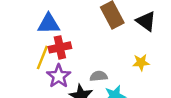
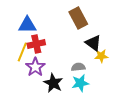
black triangle: (146, 21) -> (93, 43), moved
gray semicircle: (99, 76) -> (78, 67), moved

